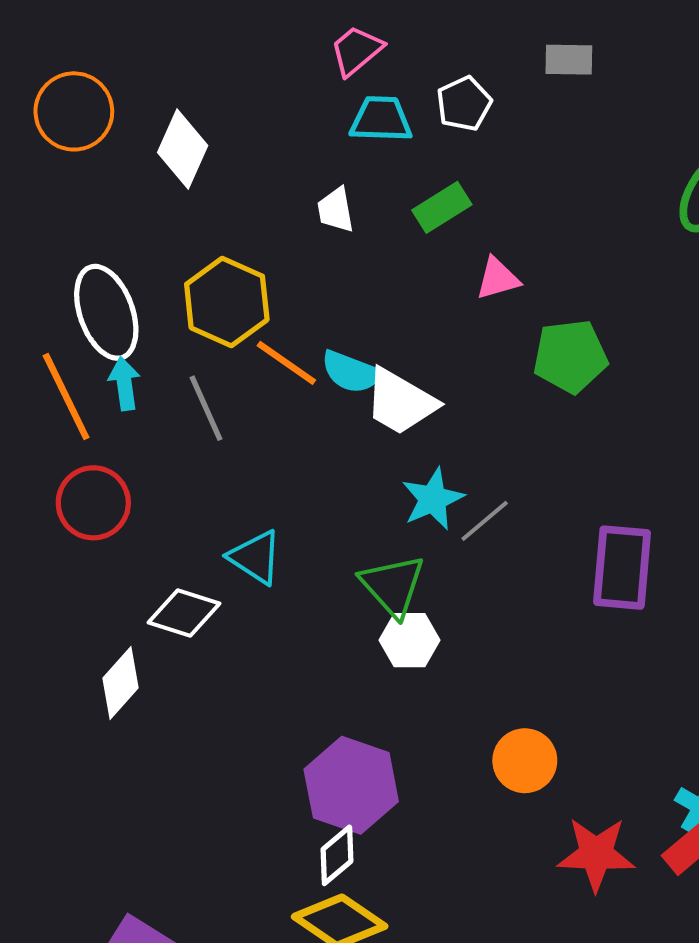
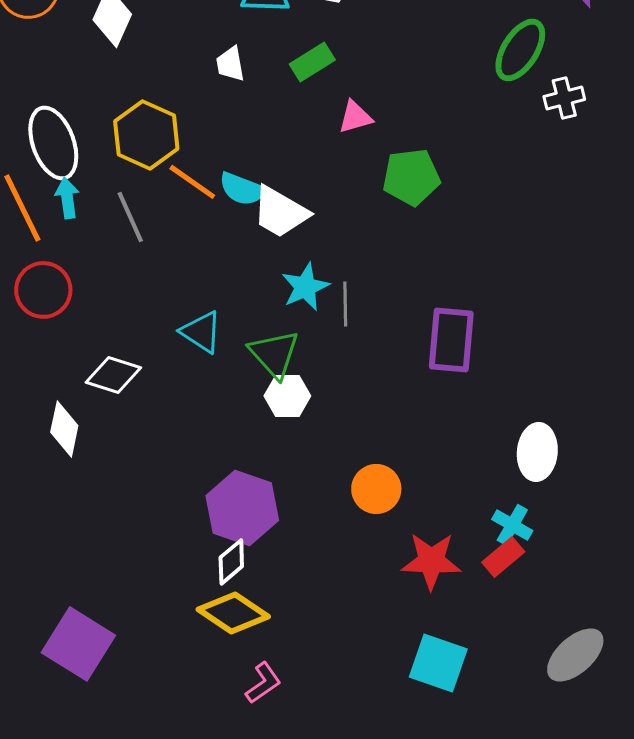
gray line: (485, 521) -> (345, 304), turned -51
cyan triangle: (255, 557) -> (201, 332), moved
white diamond: (121, 683) -> (64, 429), turned -30

